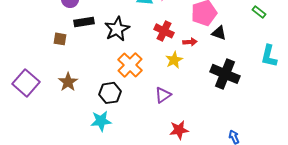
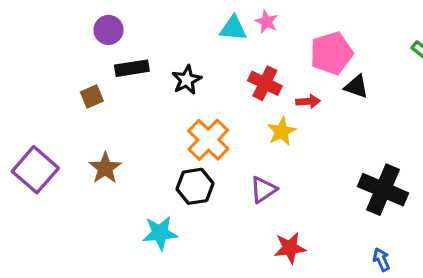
black star: (117, 29) -> (187, 80), size x0.7
brown square: (60, 39) -> (92, 96), turned -32
black cross: (225, 74) -> (383, 190), moved
black hexagon: (110, 93) -> (195, 186), moved

